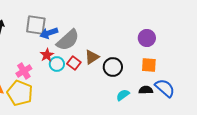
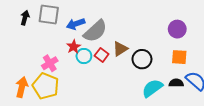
gray square: (36, 25) -> (49, 15), moved
cyan semicircle: (123, 95) -> (152, 88), size x1.5

